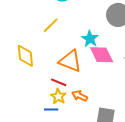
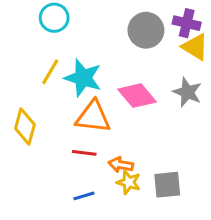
cyan star: (90, 39) -> (83, 78), moved, size x1.4
yellow diamond: (25, 56) -> (25, 126), turned 35
yellow star: (58, 96) -> (129, 182), moved

